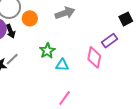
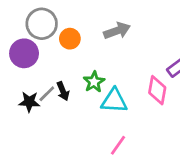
black arrow: (11, 31) -> (63, 91), moved
cyan triangle: (62, 65) -> (114, 101), size x1.5

